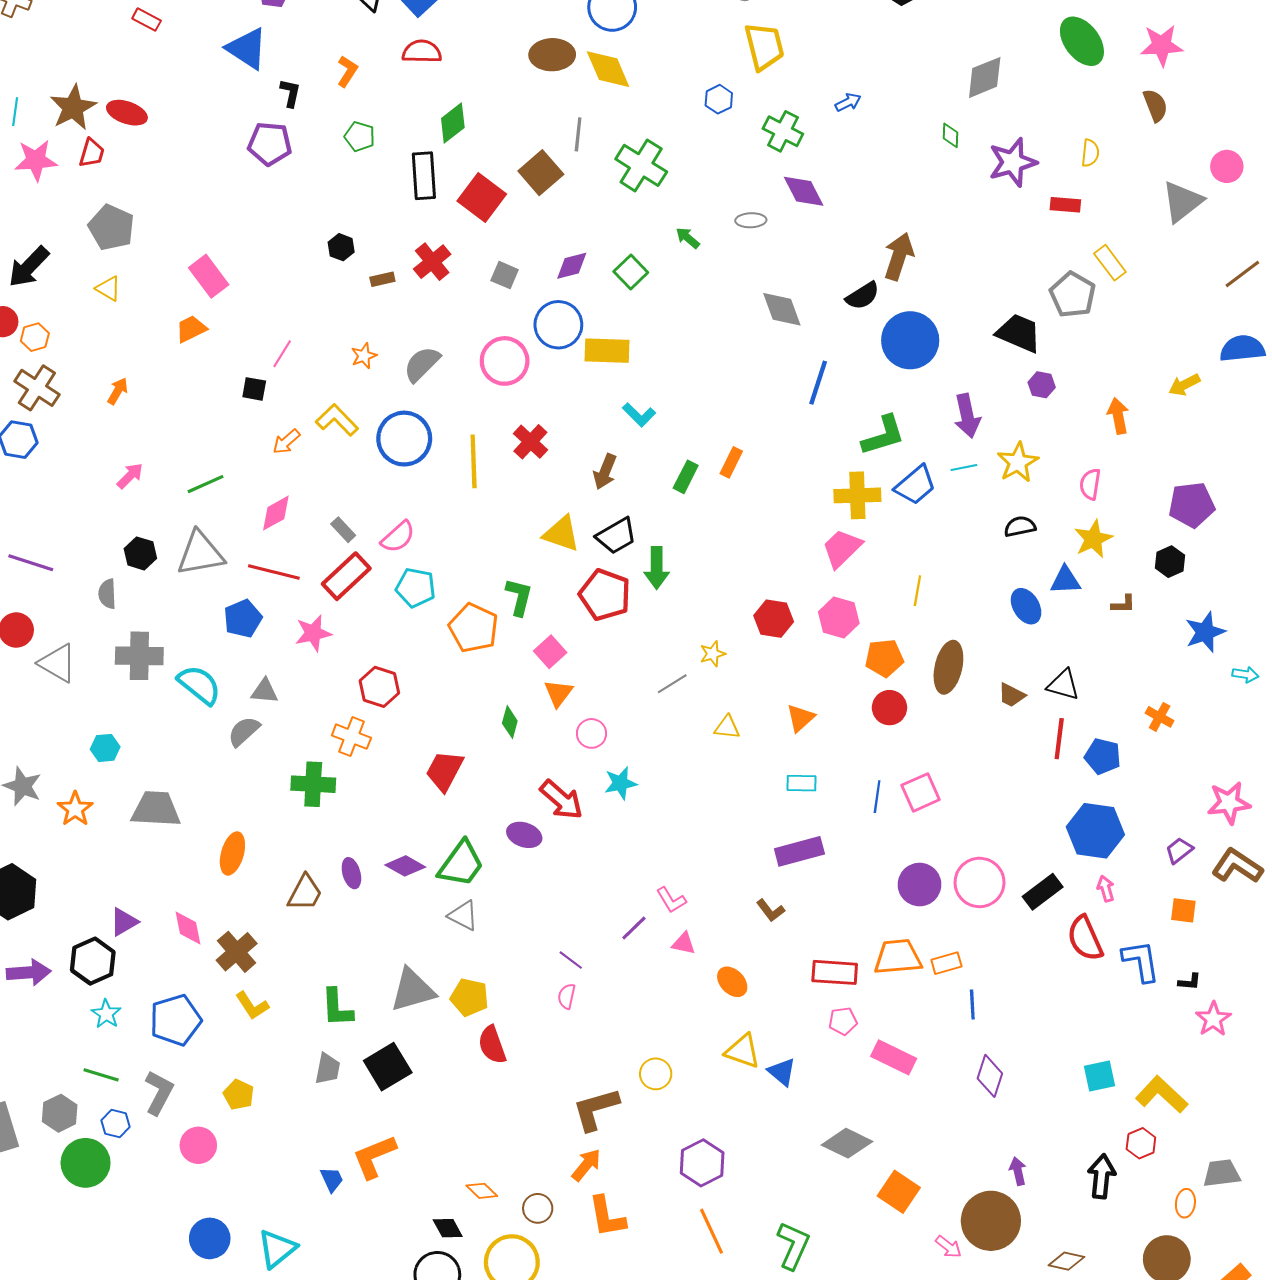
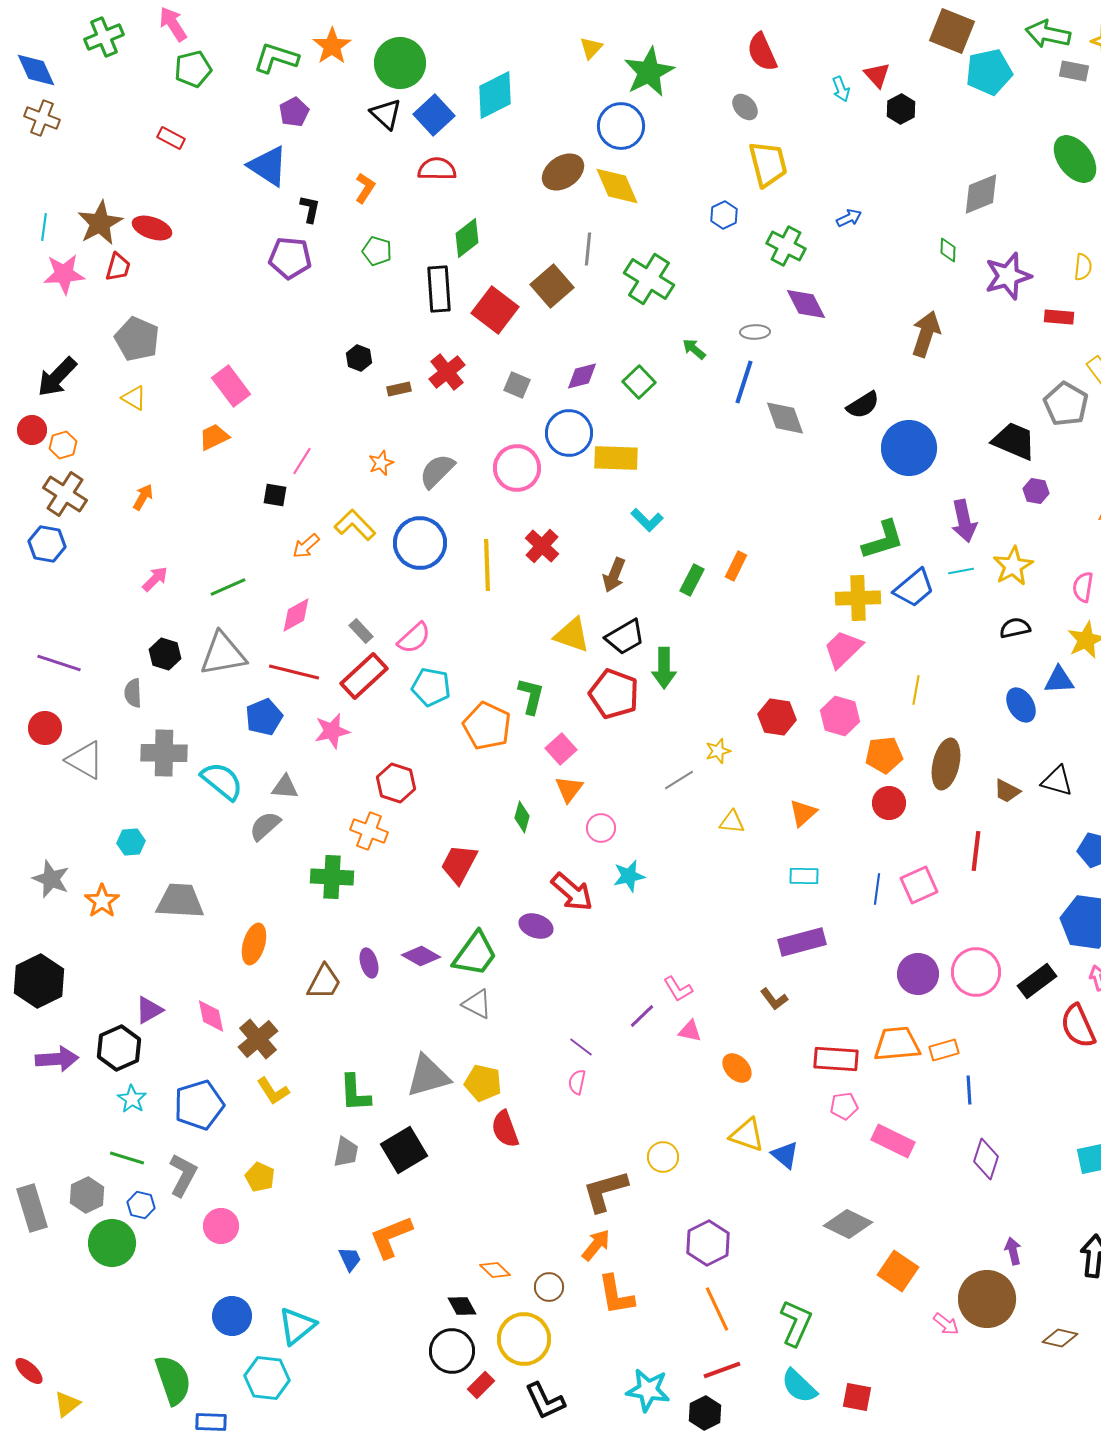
brown ellipse: (552, 55) -> (563, 172), turned -33
brown arrow: (899, 256) -> (926, 334), moved
blue line: (818, 383) -> (744, 382), moved
red line: (1059, 739) -> (976, 851), moved

